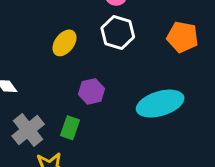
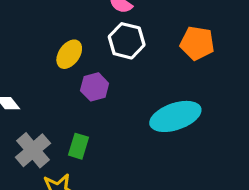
purple hexagon: (92, 91) -> (95, 87), moved

